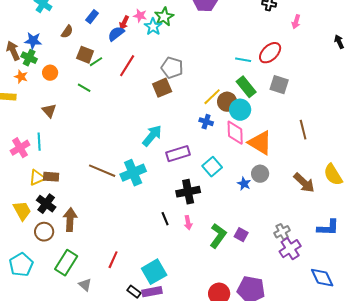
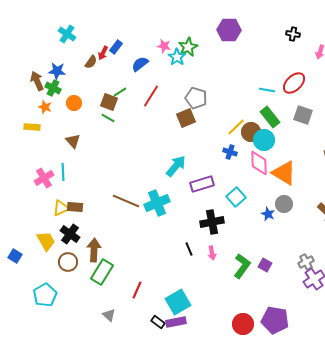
red arrow: (124, 23) -> (103, 53), moved
brown square: (85, 55) -> (109, 102), moved
green rectangle: (66, 263) -> (102, 272), moved

